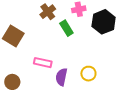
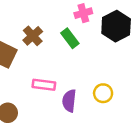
brown cross: (48, 12) -> (33, 36), moved

